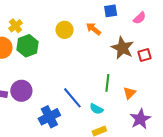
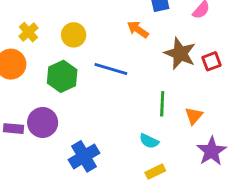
yellow circle: (65, 30) -> (74, 35), moved
green hexagon: (27, 46) -> (62, 76), moved
blue line: (72, 98) -> (111, 69), moved, turned -30

